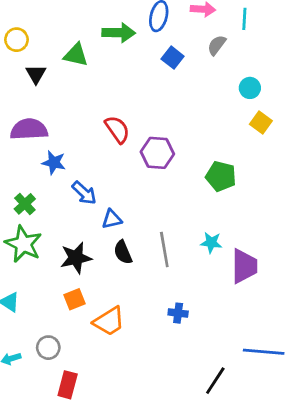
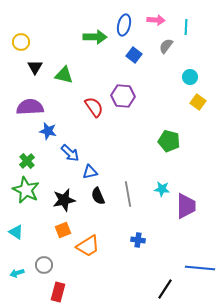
green triangle: (76, 55) -> (64, 75), moved
purple hexagon: (157, 153) -> (123, 96), moved

